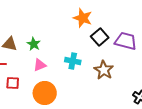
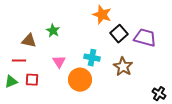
green star: (34, 44) -> (53, 31), moved
pink triangle: (40, 65) -> (59, 62), turned -40
orange circle: (45, 93) -> (80, 80), moved

